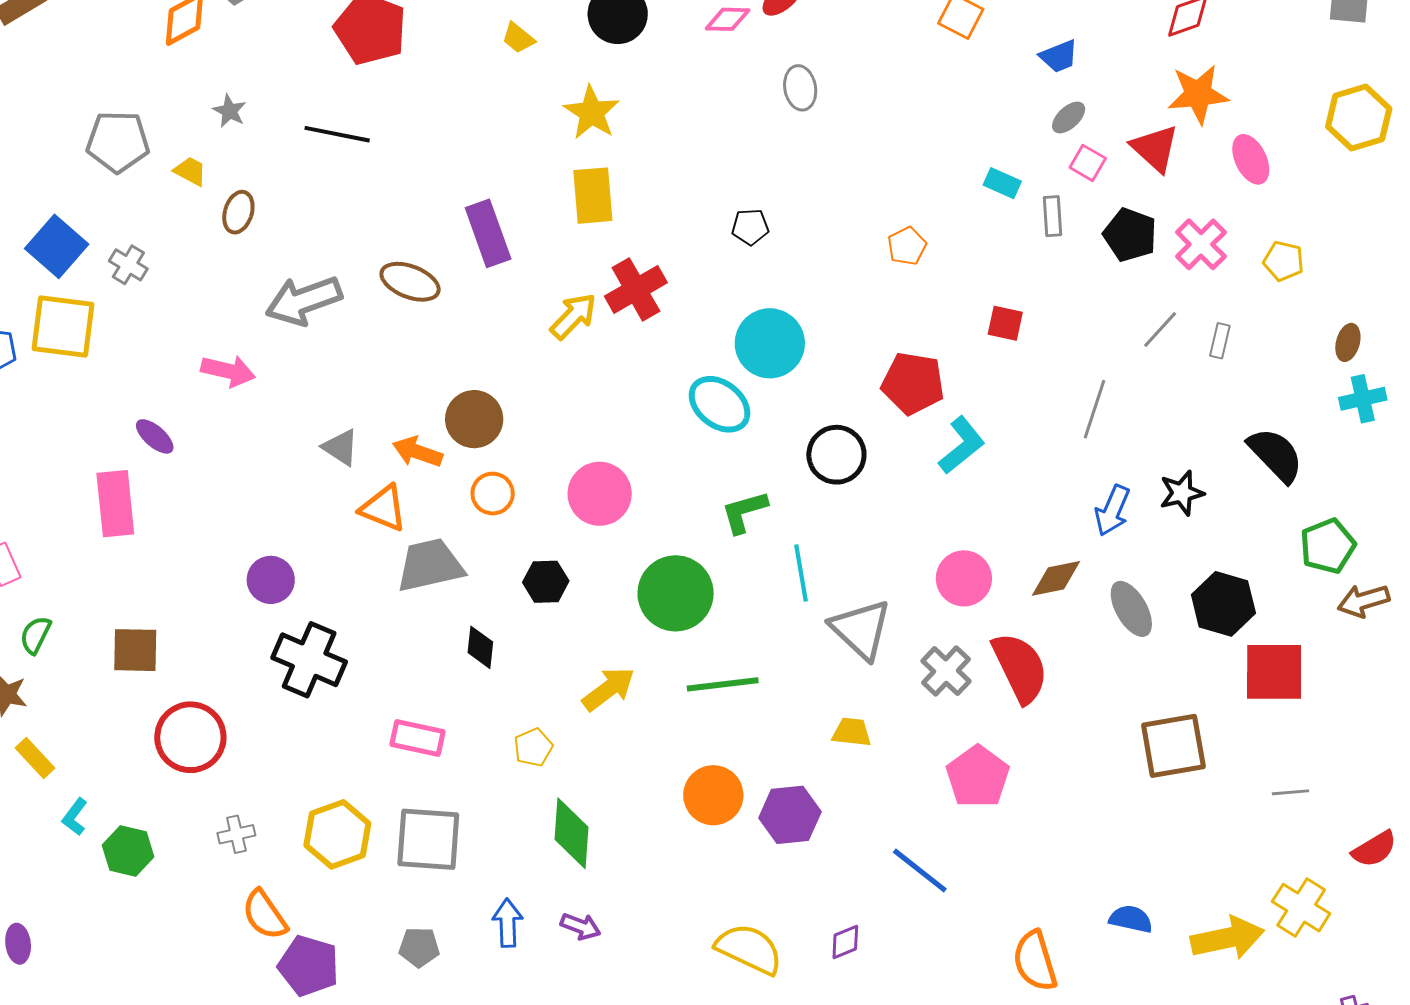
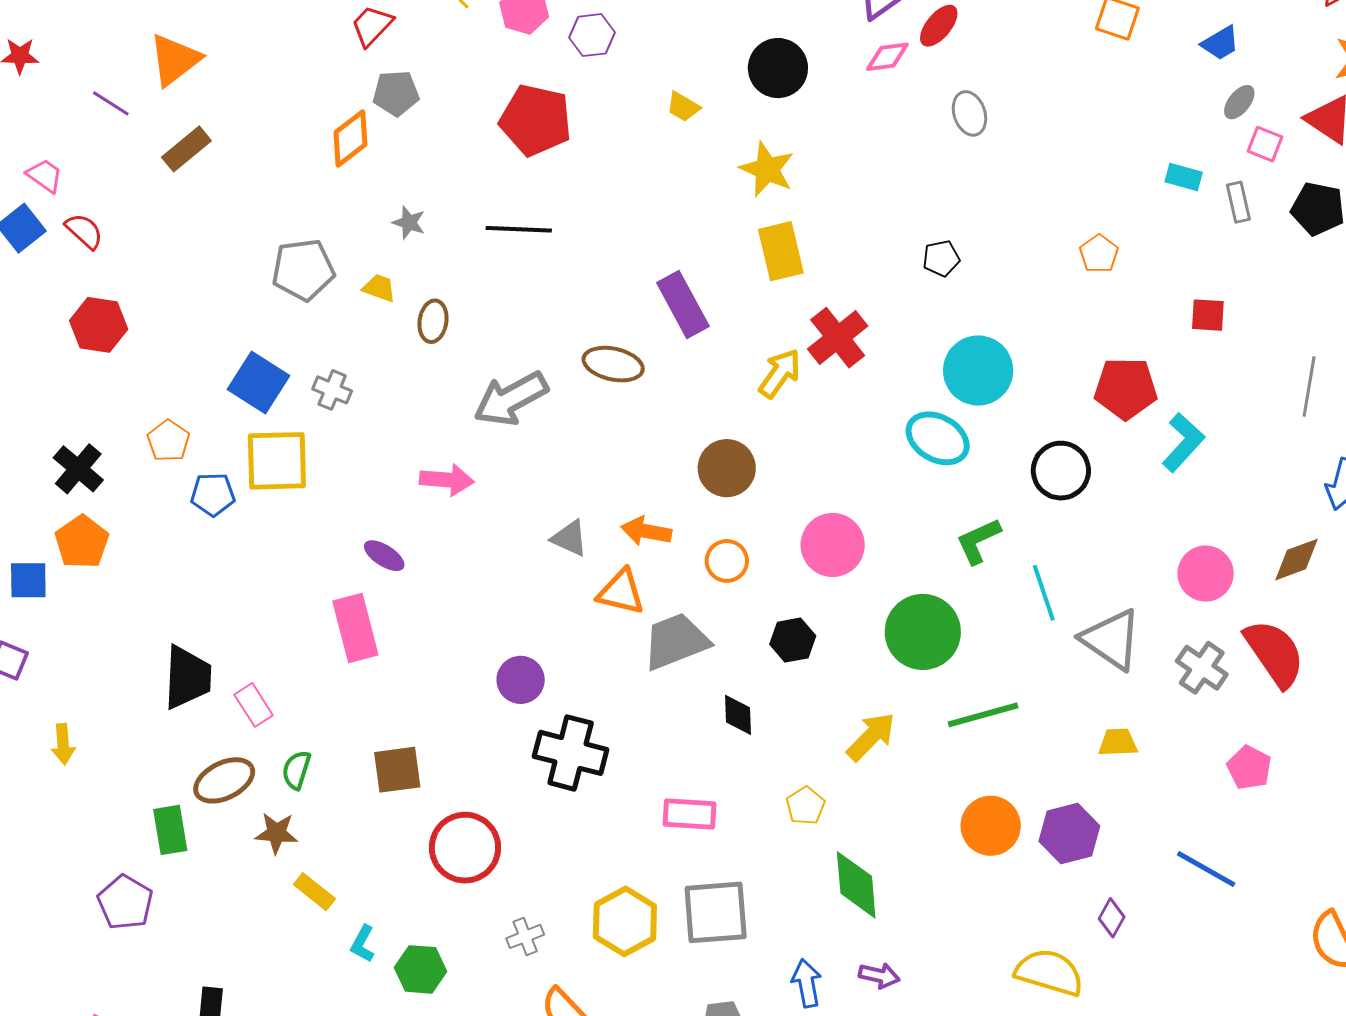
brown circle: (474, 419) -> (727, 468), moved
pink pentagon: (978, 777) -> (1249, 768), size x0.7
purple diamond: (845, 942) -> (1112, 918), moved, turned -30

